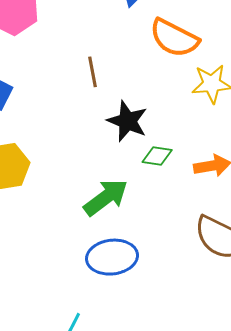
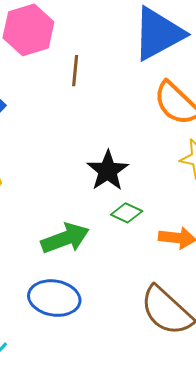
brown line: (92, 72) -> (75, 71), moved

